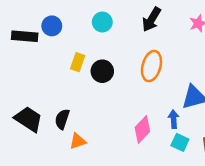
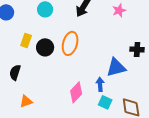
orange ellipse: (151, 66) -> (70, 43), moved
black semicircle: (62, 119) -> (15, 72), moved

